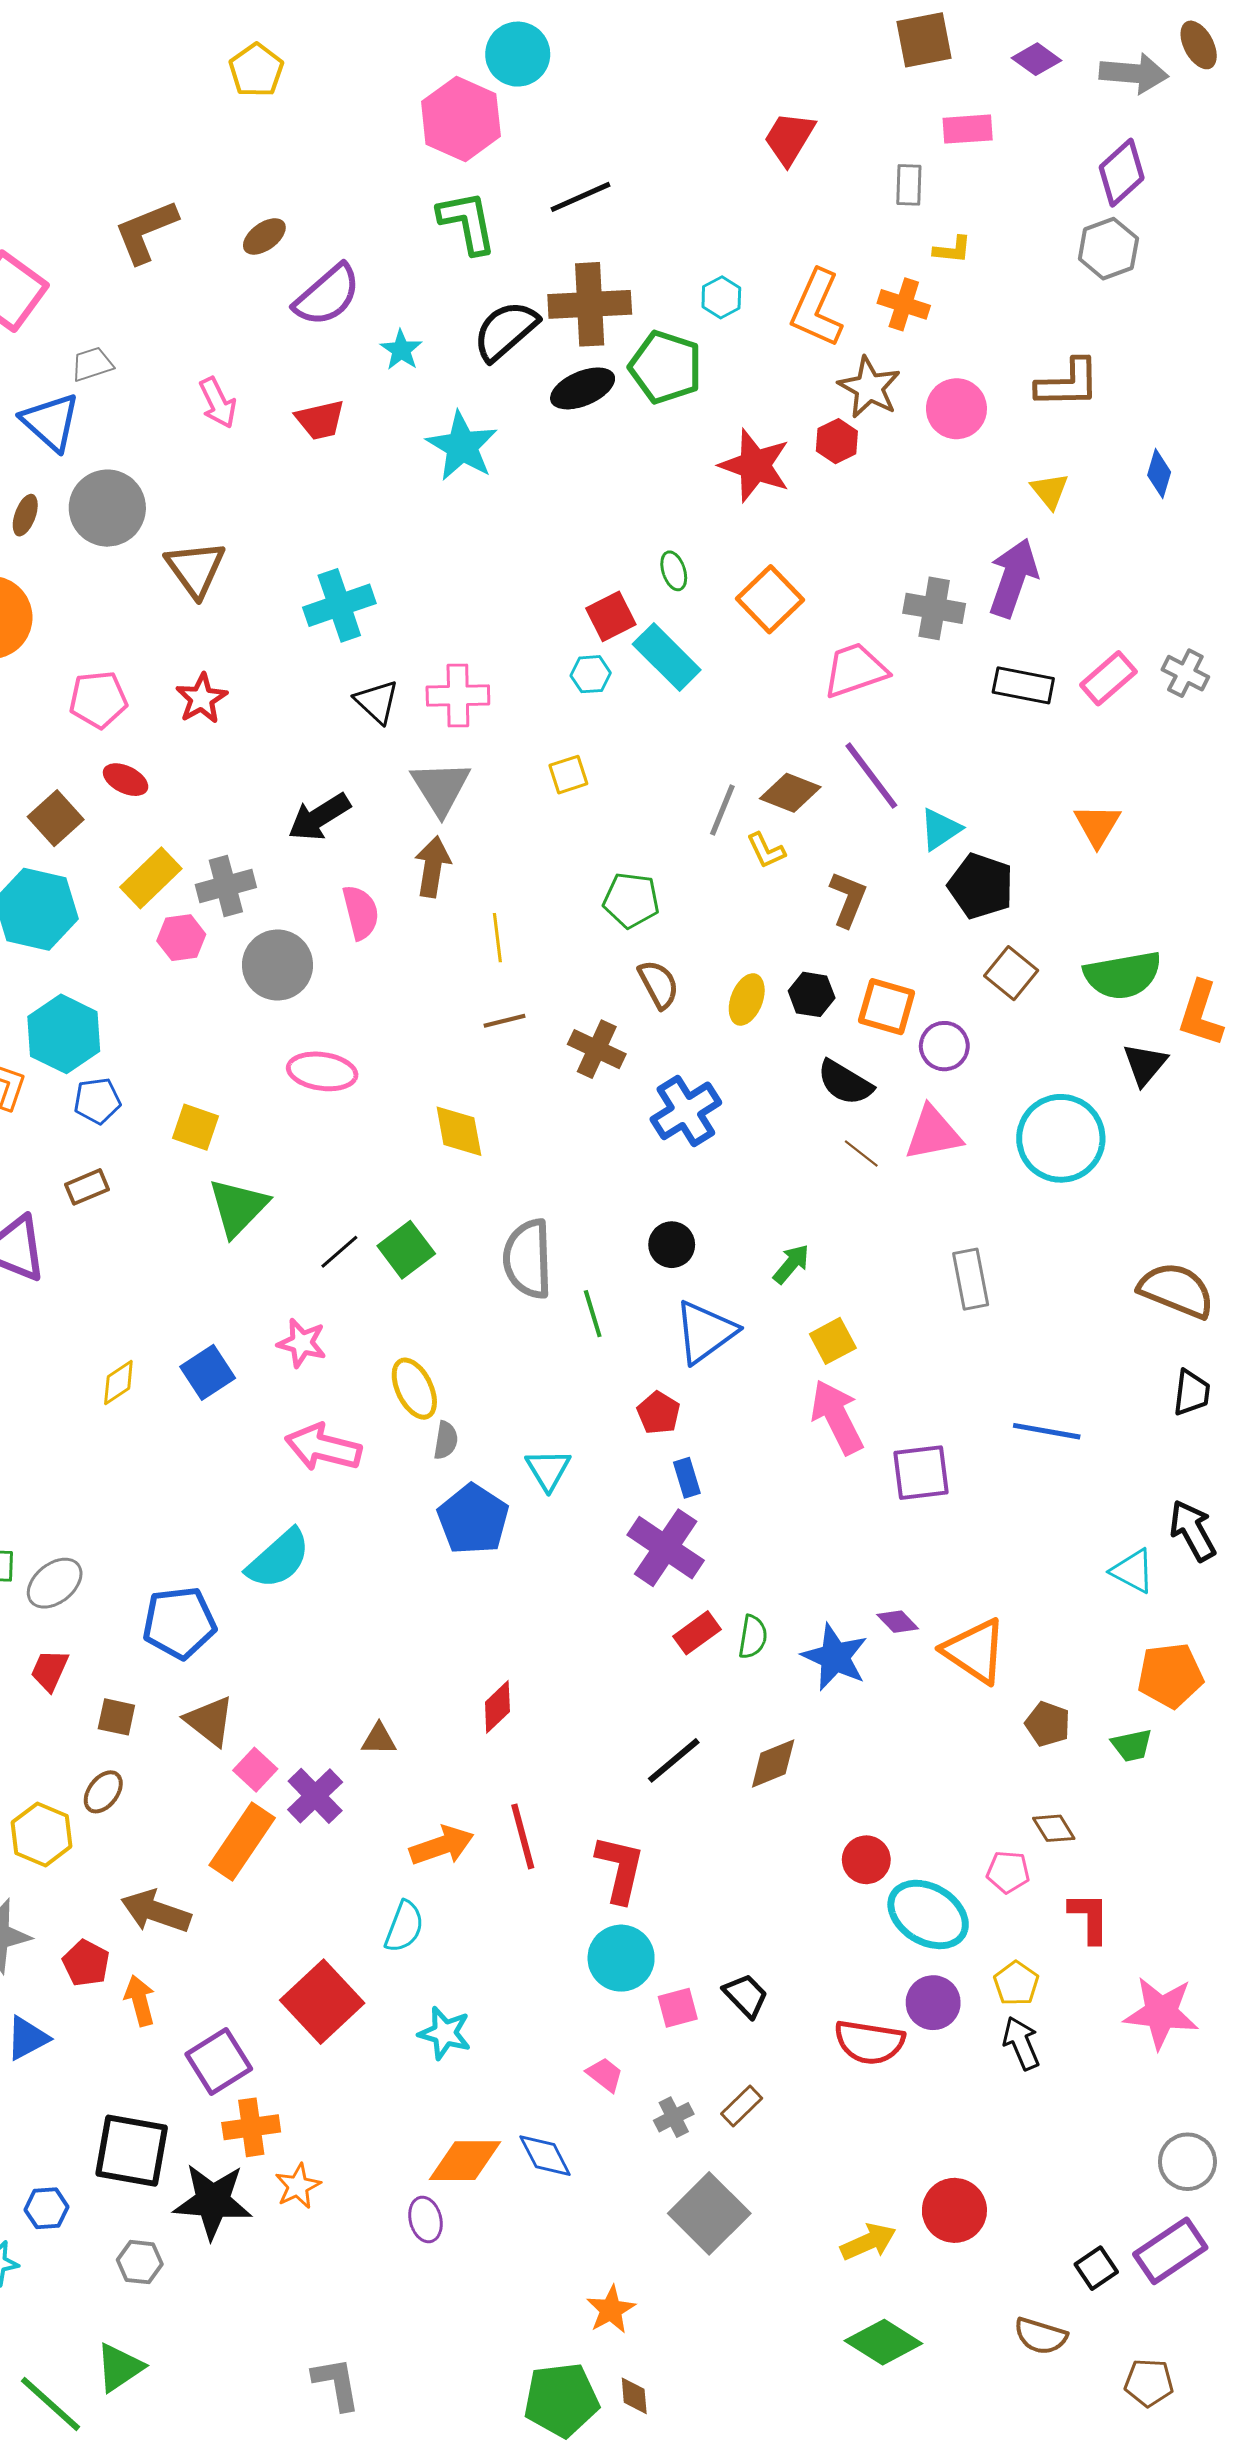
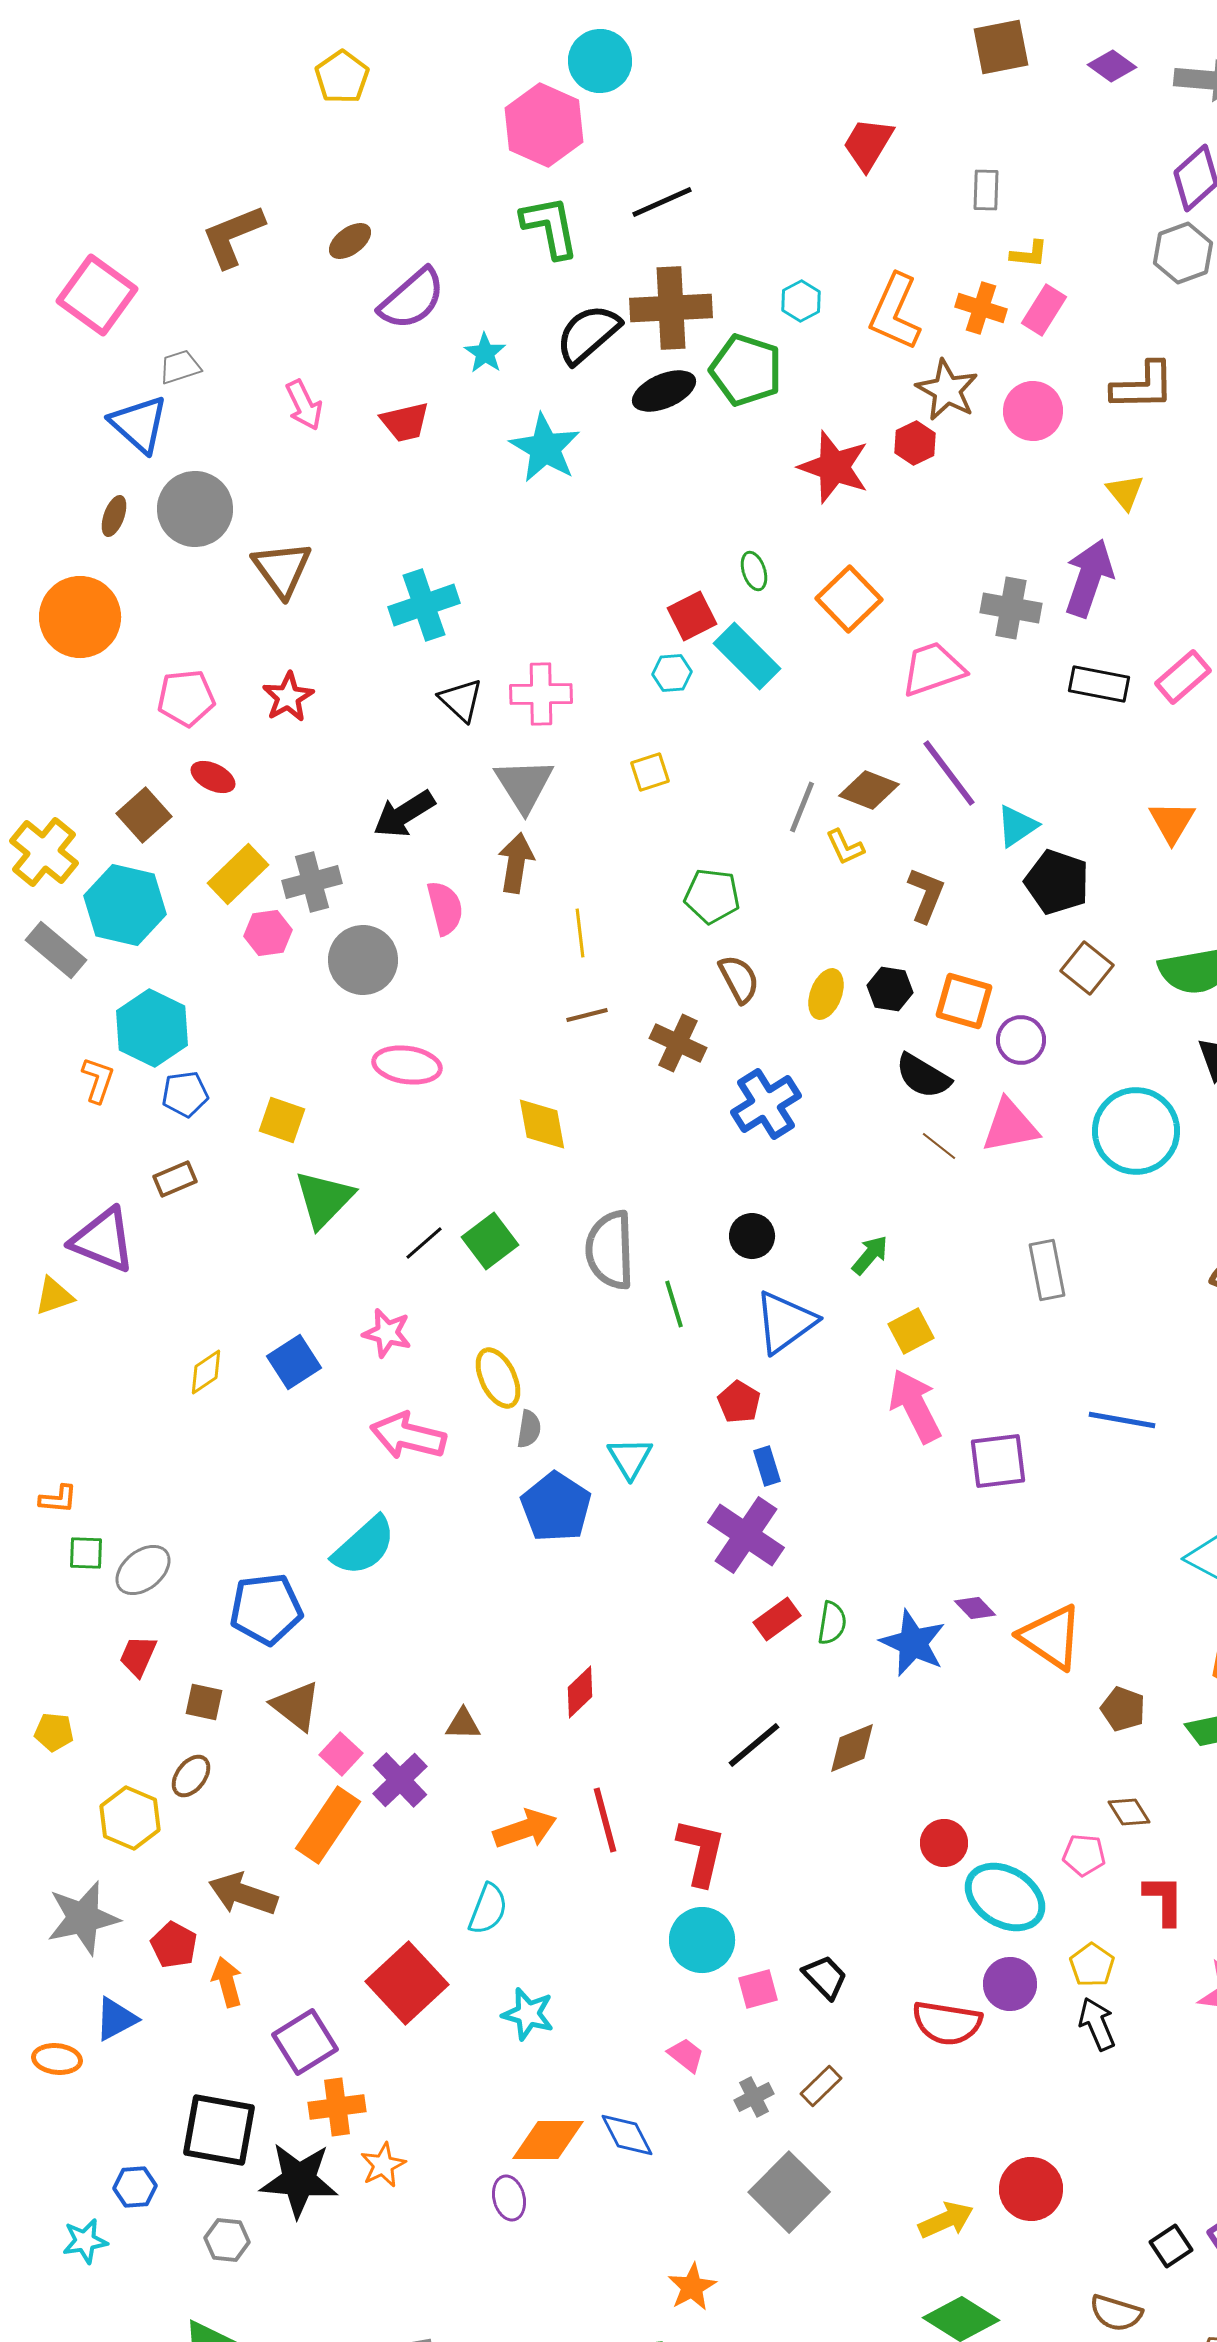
pink rectangle: (968, 129) -> (1044, 310), moved, turned -54

